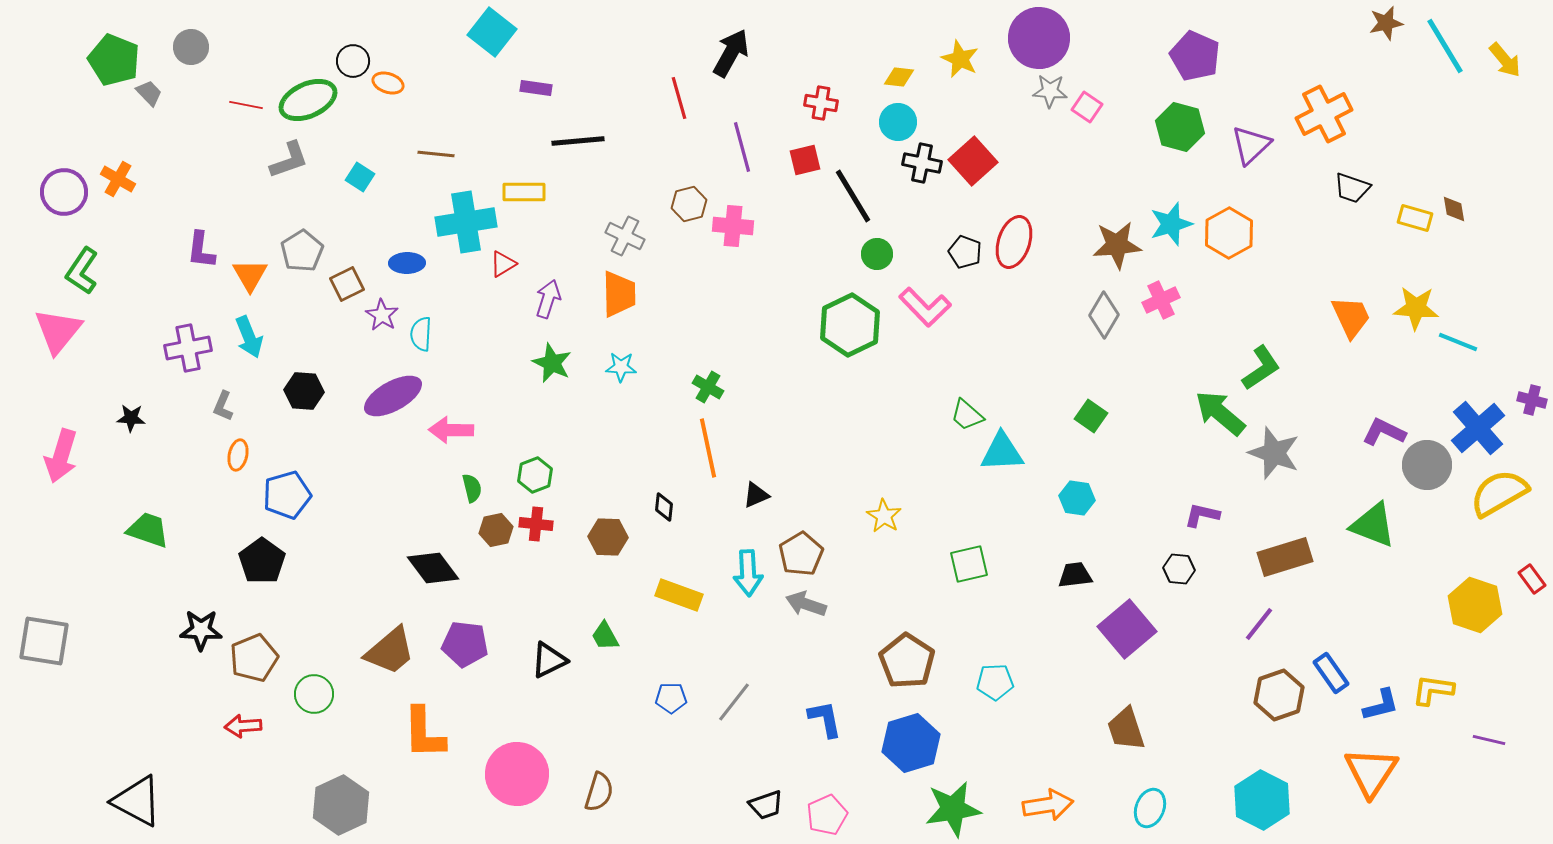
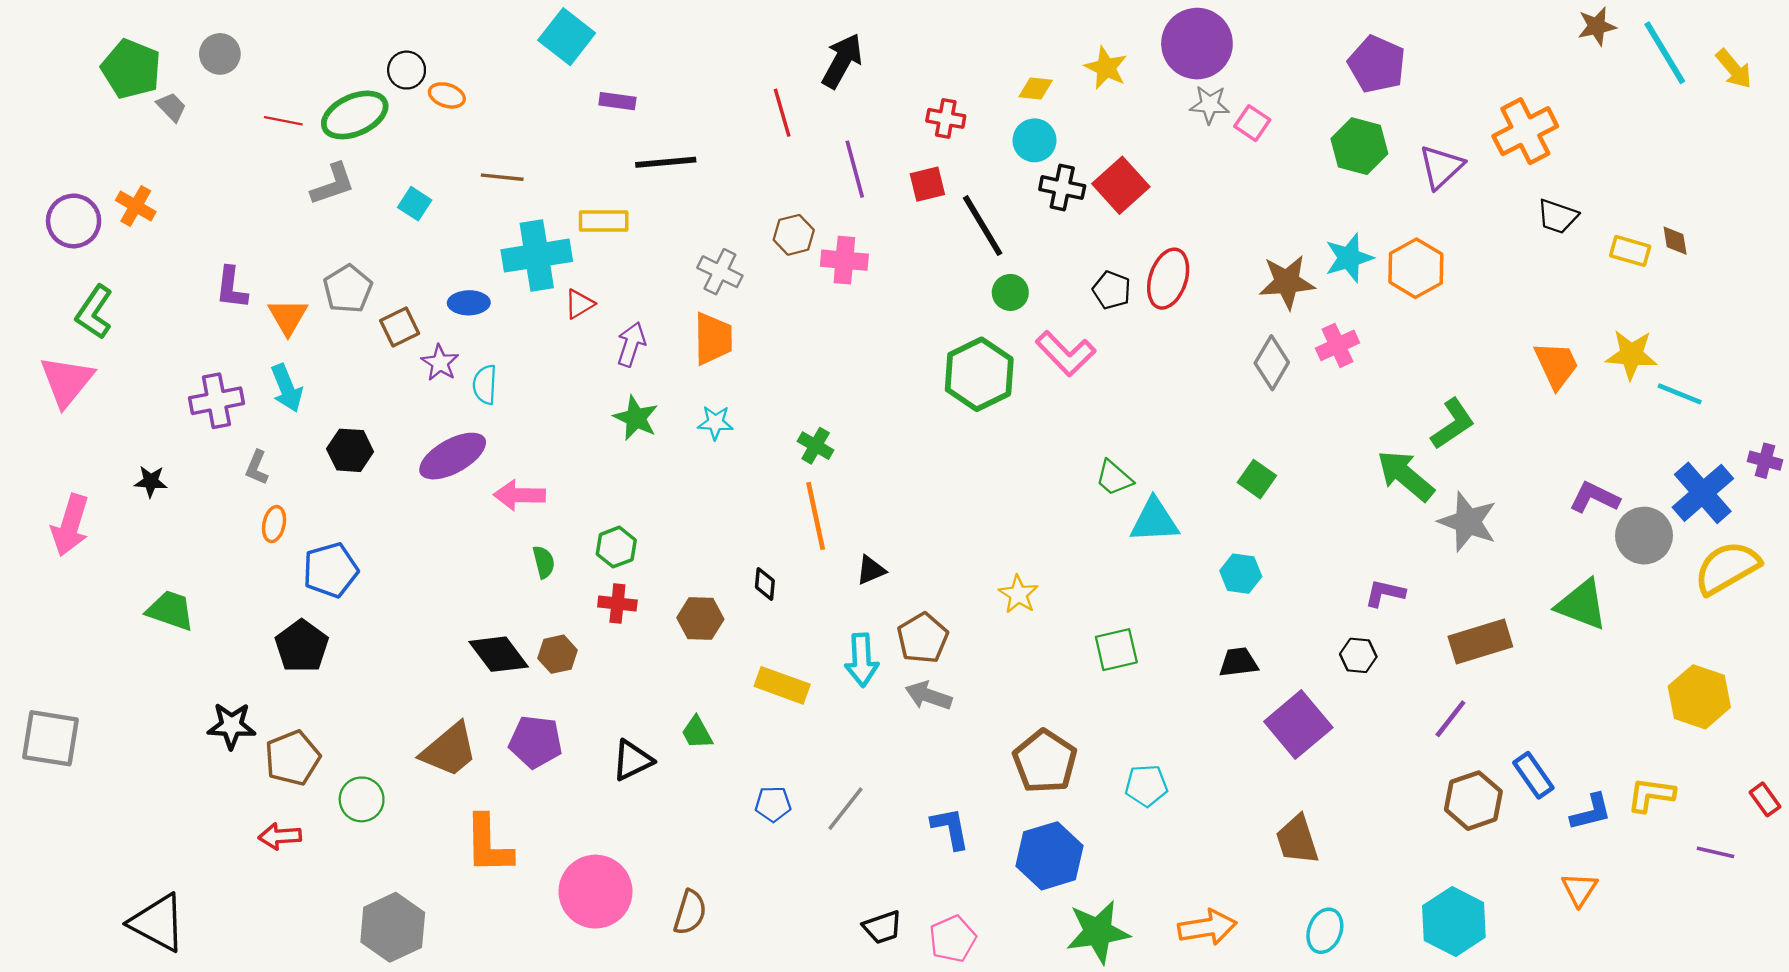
brown hexagon: (496, 530) -> (557, 654), moved
red rectangle: (1532, 579) -> (1765, 799), moved
orange triangle: (1371, 772) -> (1579, 889), size x0.6

